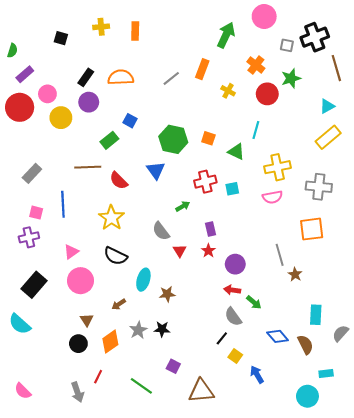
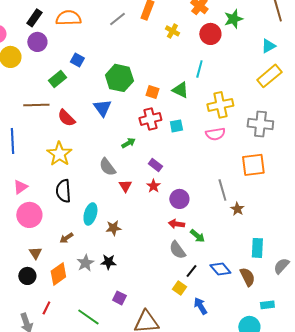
orange square: (208, 138) -> (152, 92), moved
purple rectangle: (210, 229) -> (155, 165), turned -40
black semicircle: (116, 256) -> (63, 191), turned 60
black line: (222, 338) -> (191, 271), moved

